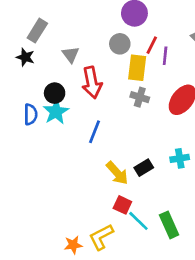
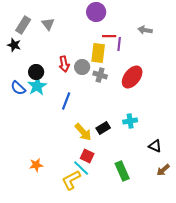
gray circle: (120, 44) -> (82, 67), moved
red line: (152, 45) -> (109, 36), turned 64
gray triangle: (71, 55) -> (48, 24), moved
red arrow: (92, 82) -> (64, 64), size x0.7
blue semicircle: (31, 114) -> (18, 88), turned 133
cyan line: (138, 221) -> (81, 168), moved
orange star: (73, 245) -> (36, 165), moved

